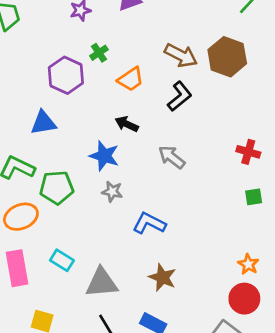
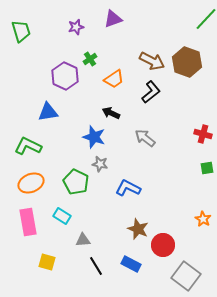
green pentagon: (57, 188) -> (76, 182), moved, turned 30
gray triangle: (102, 283) -> (83, 240), moved, size x0.6
red circle: (244, 299) -> (163, 245), moved

